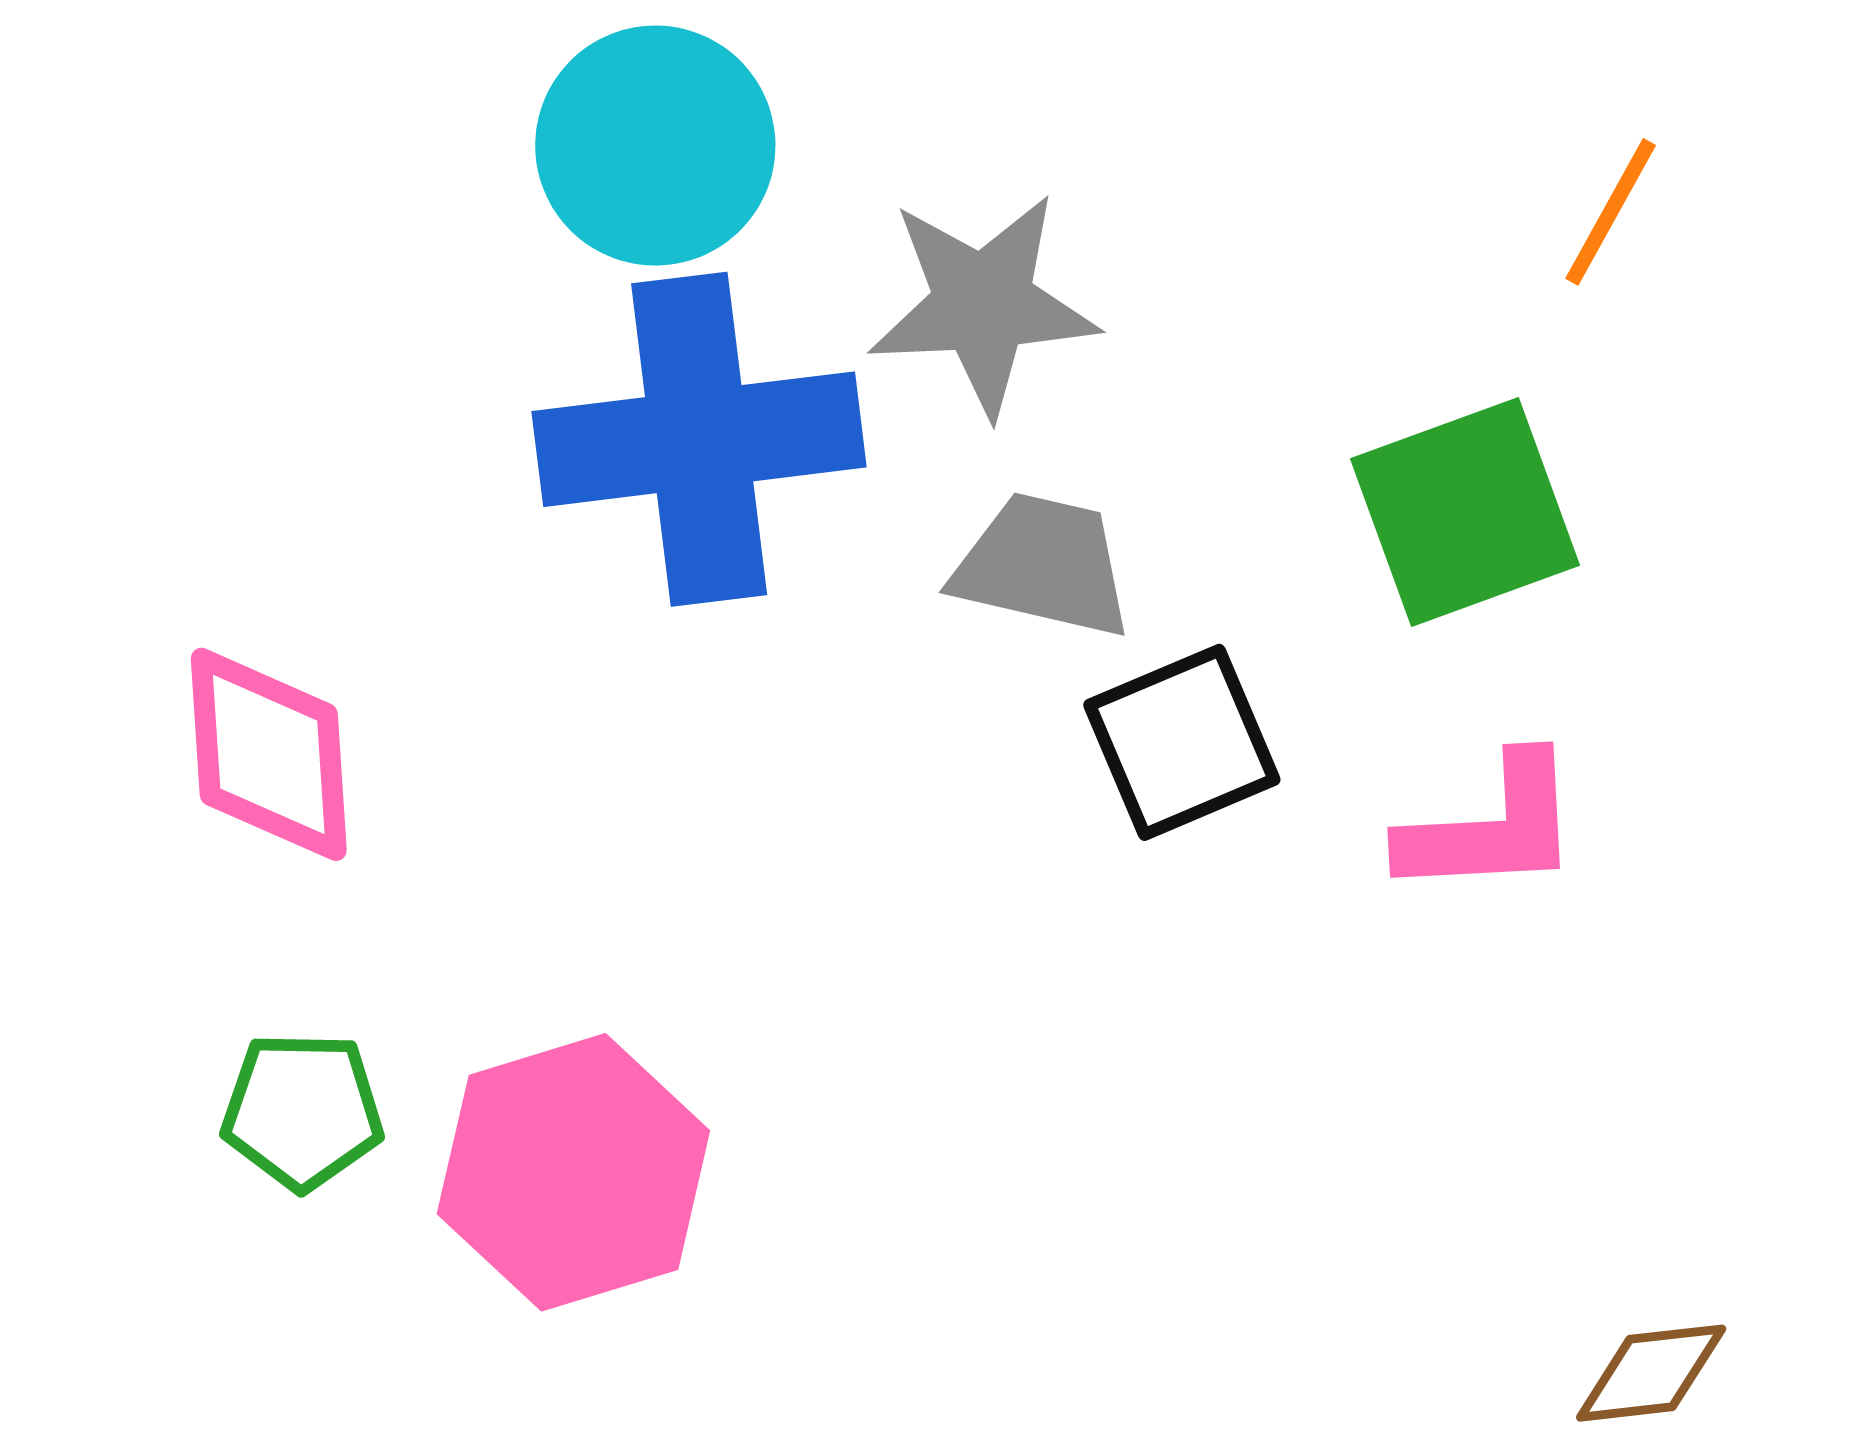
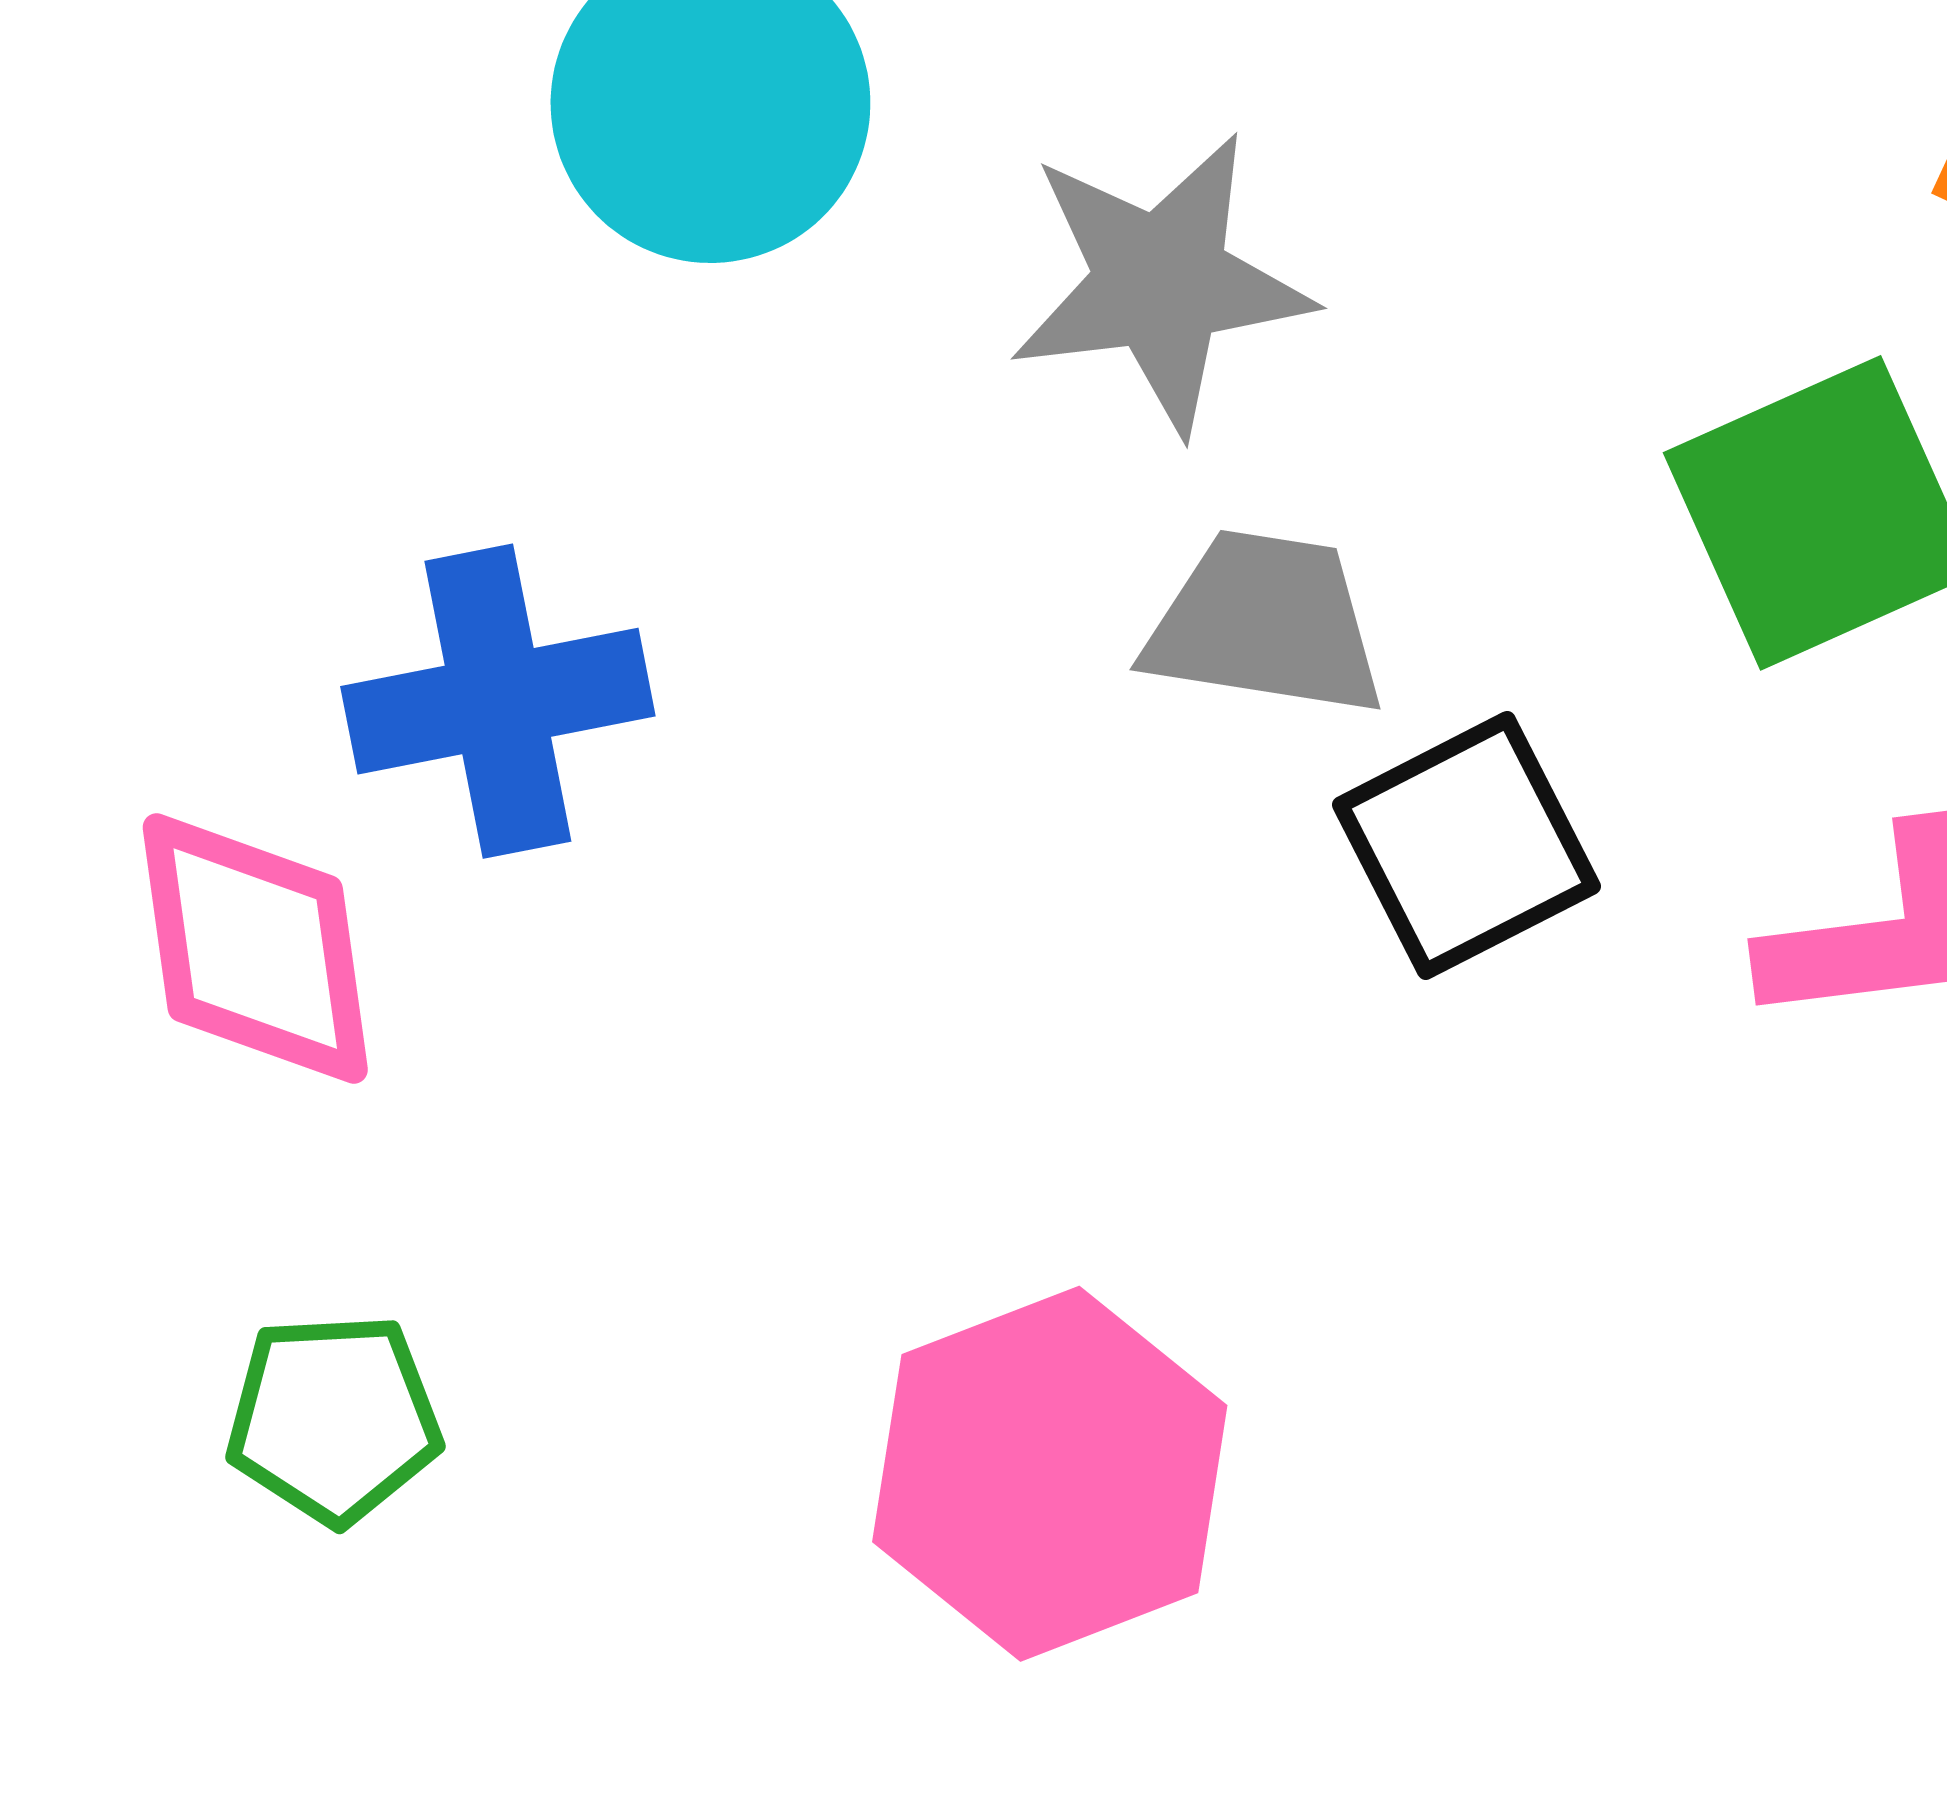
blue cross: (699, 439) -> (498, 701), moved, size x0.7
pink hexagon: (573, 1172) -> (1050, 1474), moved

